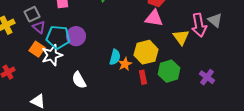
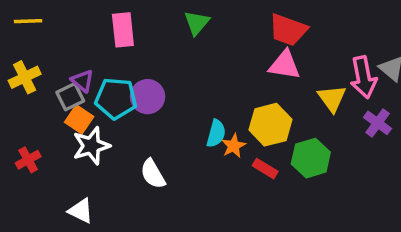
gray square: (32, 14) -> (70, 97), moved
white star: (52, 55) -> (91, 146), moved
red rectangle: (143, 77) -> (265, 169), turned -48
purple cross: (207, 77) -> (378, 123), moved

